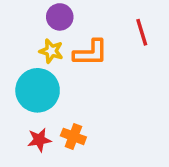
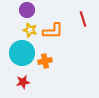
purple circle: (60, 17) -> (27, 10), moved
orange cross: (73, 136) -> (45, 61), moved, turned -32

